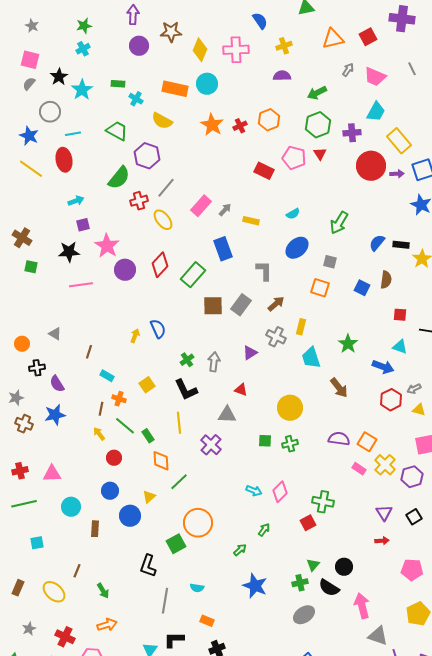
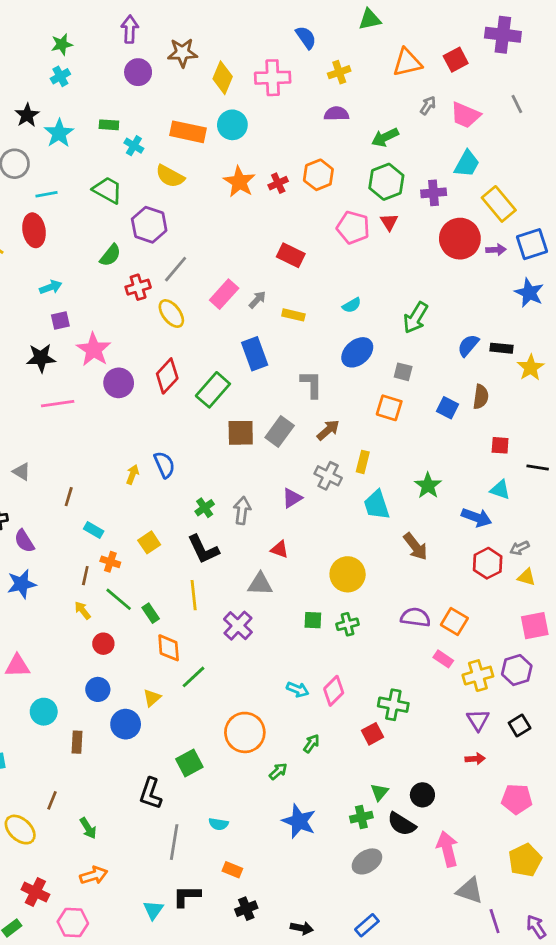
red rectangle: (264, 171) -> (291, 255), moved
green semicircle: (119, 178) -> (110, 255), size x0.7
yellow cross: (385, 465) -> (478, 676), moved, turned 30
orange circle: (198, 523) -> (245, 732), moved

